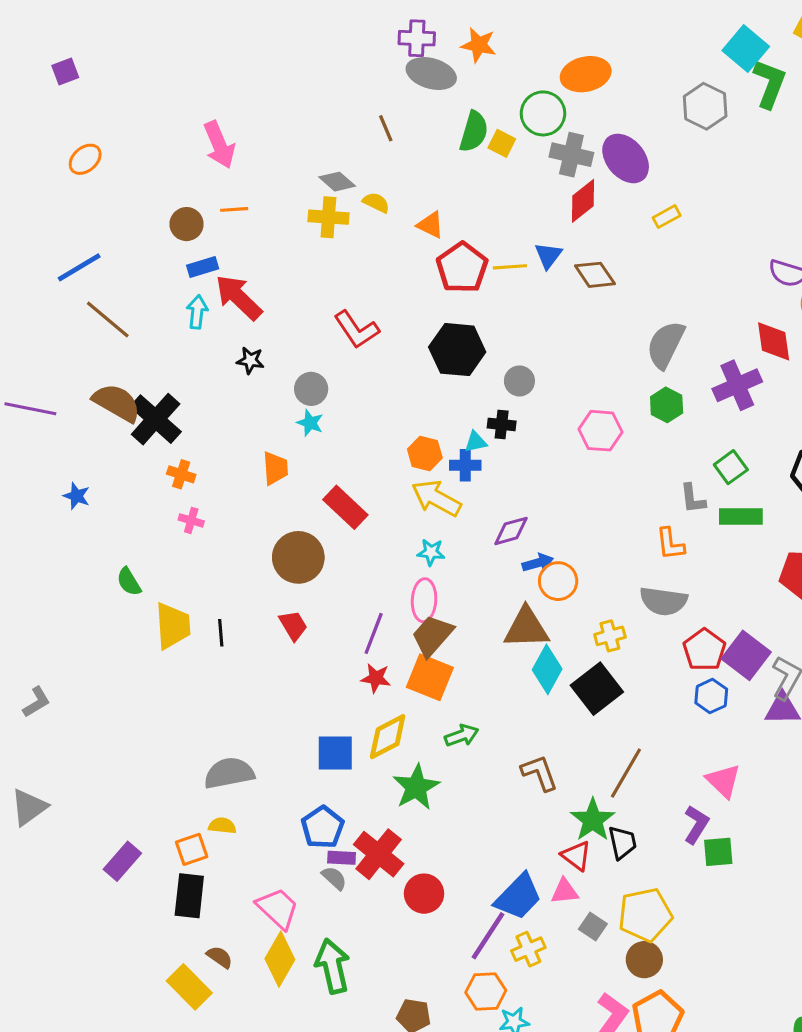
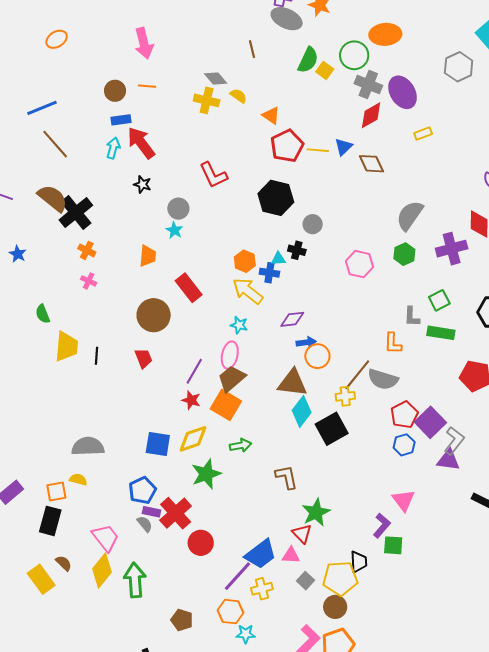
brown line: (626, 773) -> (357, 375), moved
black trapezoid: (622, 843) -> (359, 562), moved

